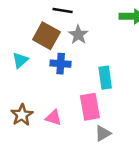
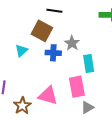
gray star: (78, 35) -> (72, 43), moved
brown star: (22, 115) -> (22, 106), moved
pink triangle: (53, 118) -> (48, 96), size x1.5

